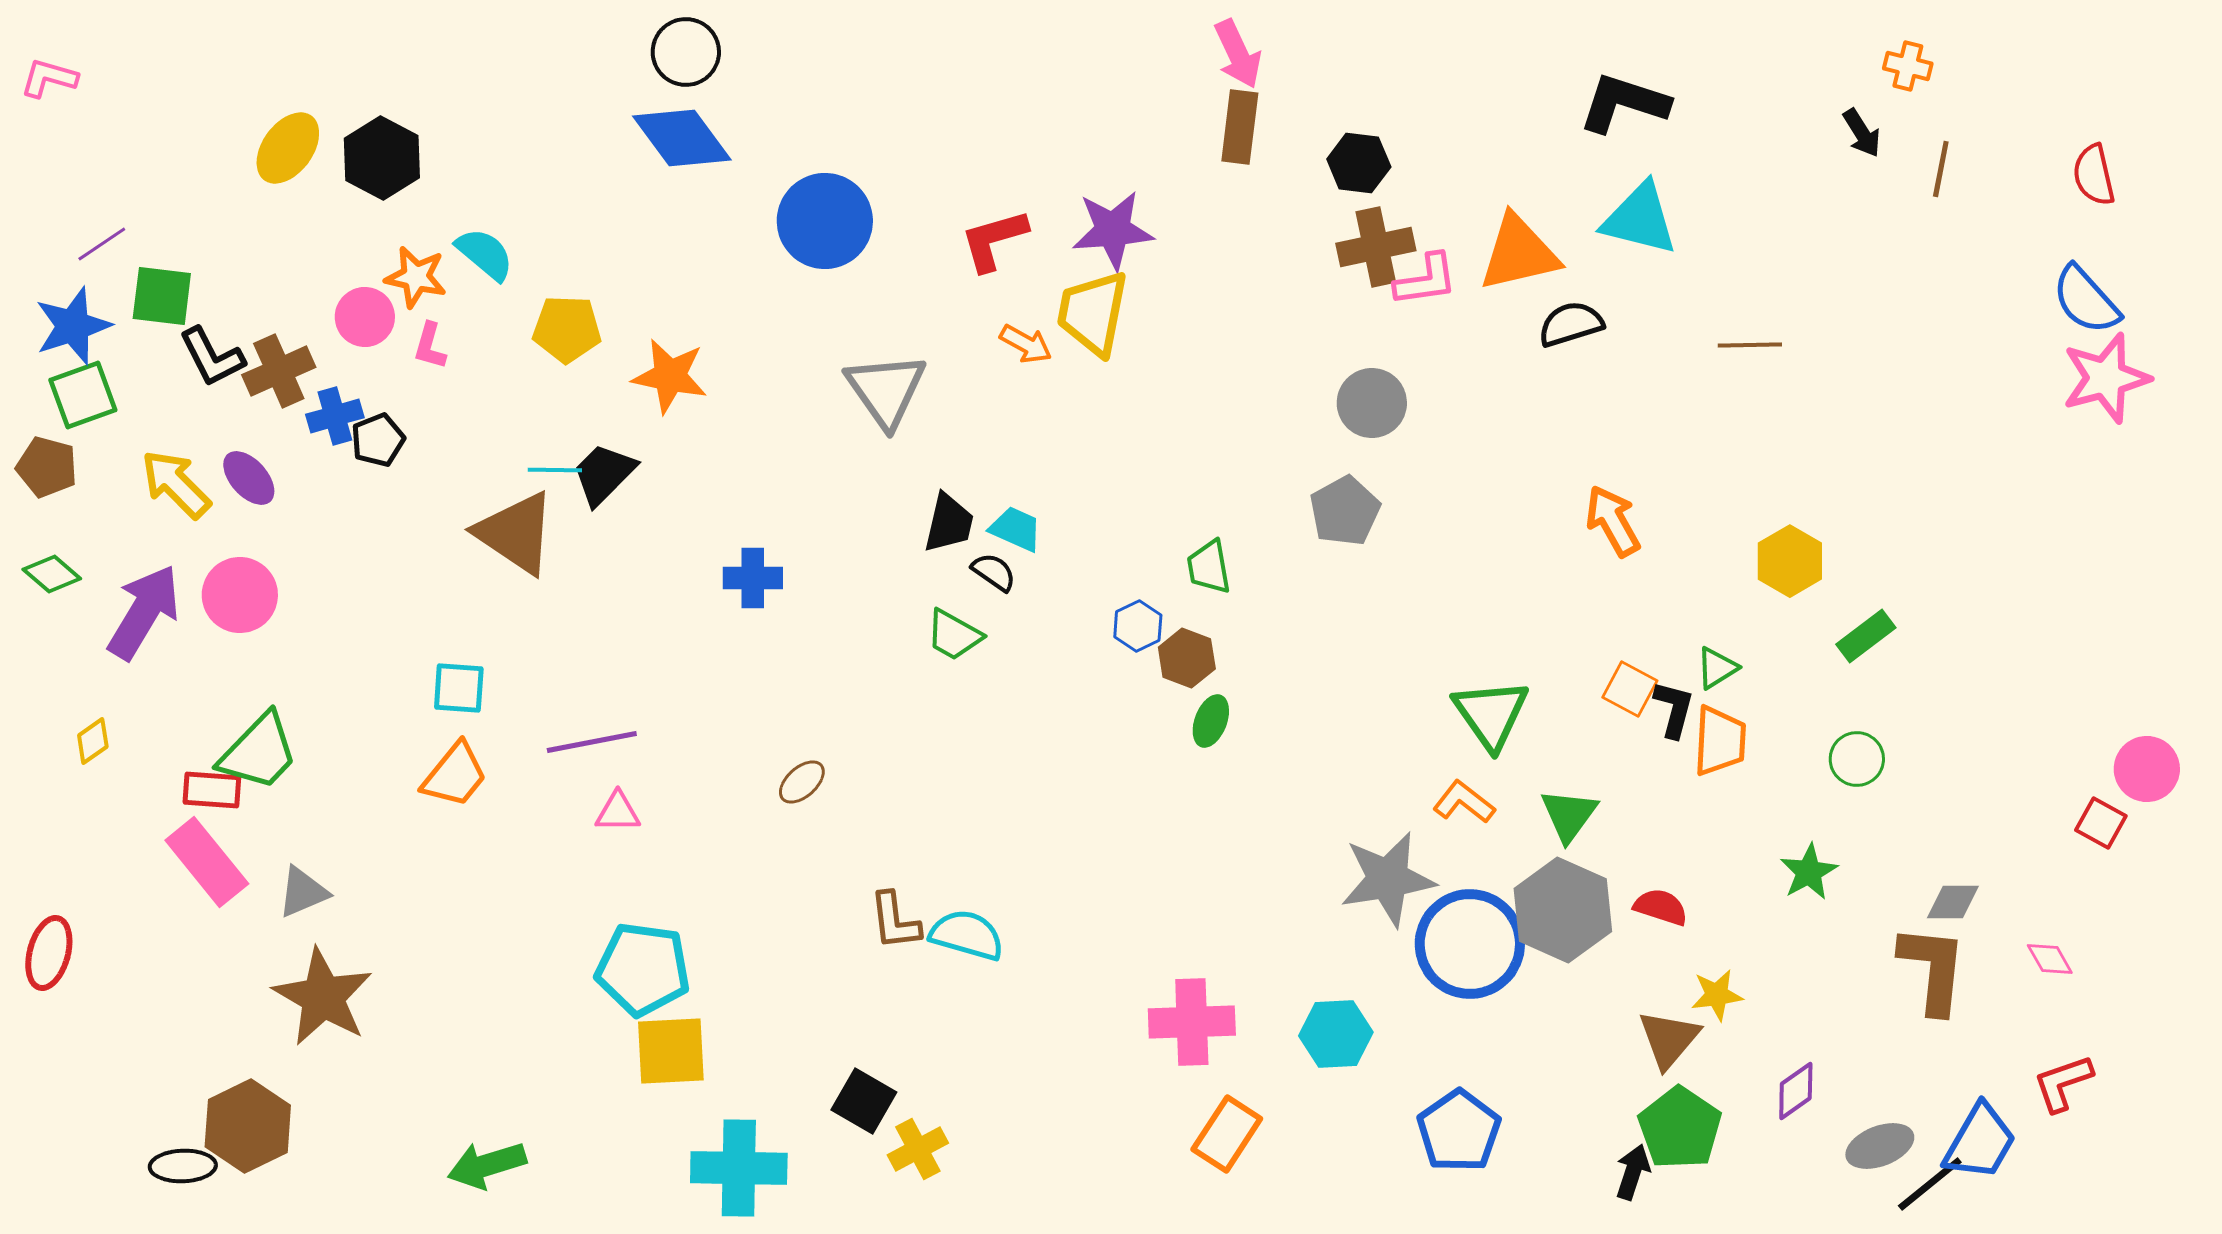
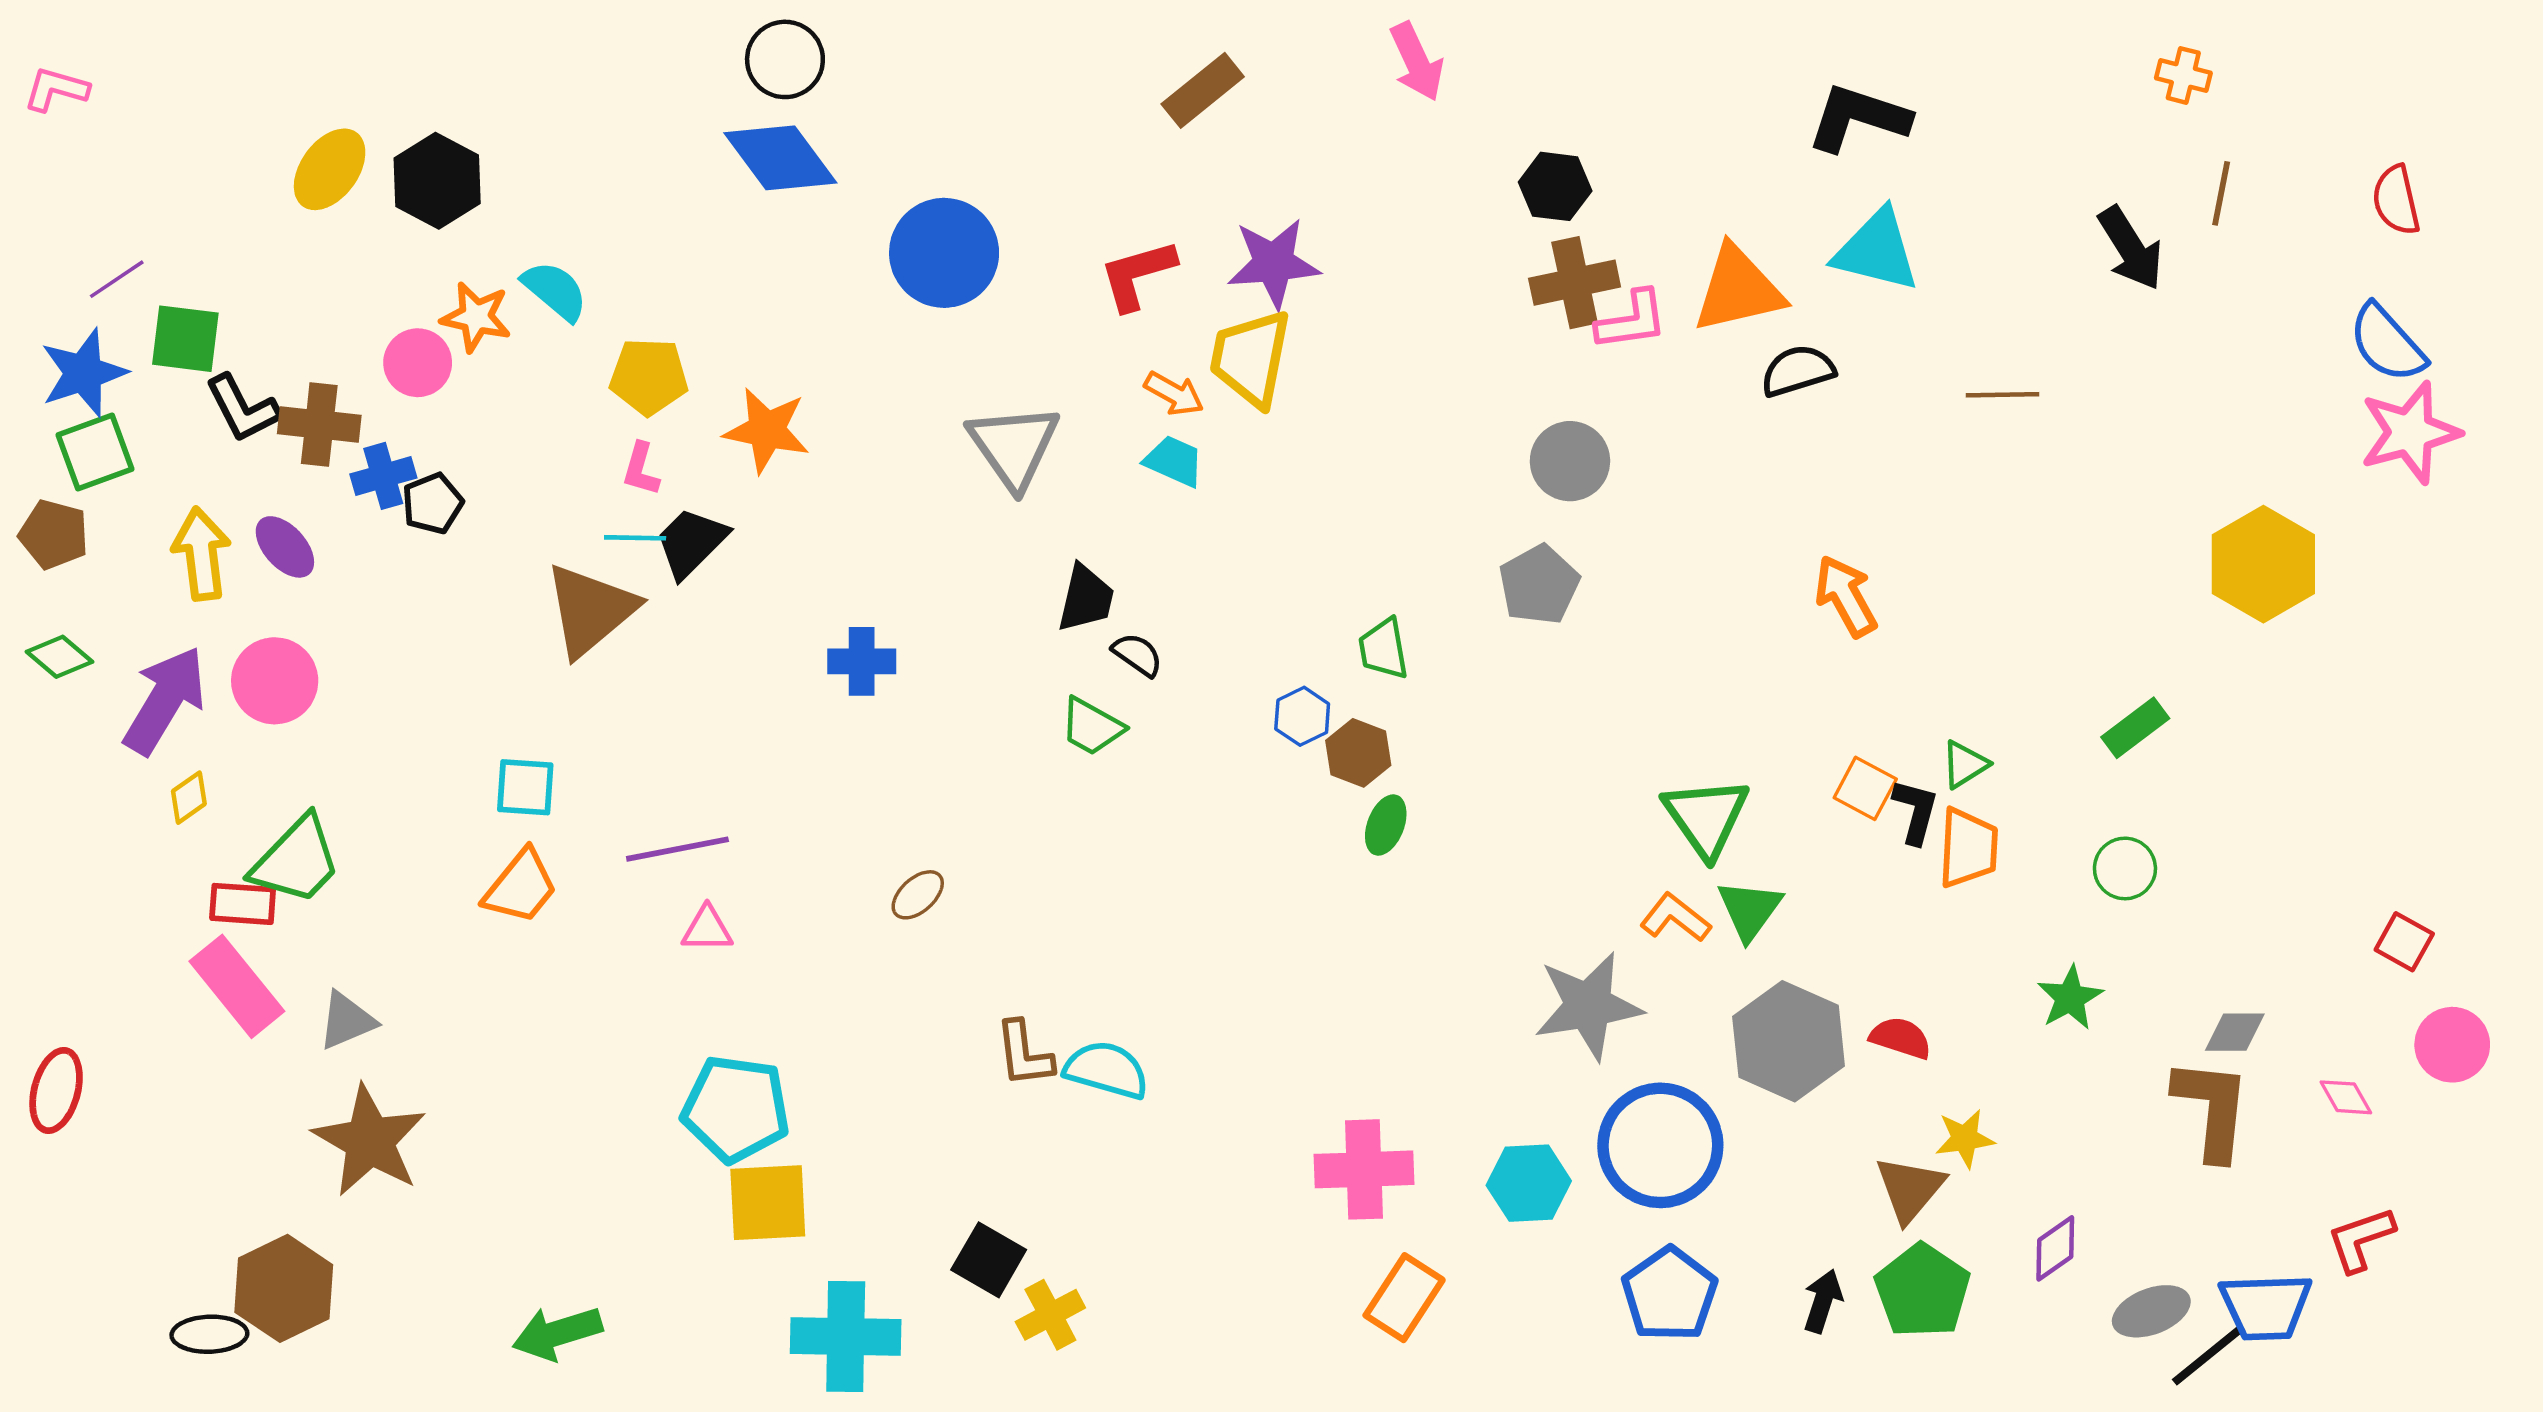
brown rectangle: (1240, 127) -> (1203, 90), moved, turned 44
black arrow: (1862, 133) -> (2131, 248), moved, size x1.5
pink L-shape: (430, 346) -> (641, 469), moved
brown cross: (279, 371) -> (319, 425), turned 30
yellow arrow: (176, 484) -> (201, 554), turned 38
cyan trapezoid: (1016, 529) -> (1174, 461), moved
brown triangle: (516, 533) -> (590, 610), turned 46
yellow hexagon: (1790, 561) -> (2263, 564), moved, size x1.4
yellow diamond: (93, 741) -> (189, 798), moved
pink circle: (2147, 769) -> (2452, 1045), moved
green triangle: (1569, 815) -> (1750, 910), moved
blue circle: (1470, 944) -> (1660, 1145), moved
blue trapezoid: (1980, 1142) -> (2266, 1307), turned 58
black arrow: (1633, 1172) -> (1823, 1301), moved

